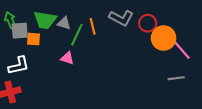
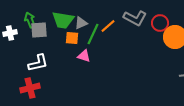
gray triangle: (64, 23) -> (81, 23), turned -40
orange line: (93, 26) -> (108, 26), turned 63
orange square: (33, 39) -> (72, 38), moved

